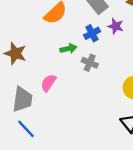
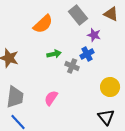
blue cross: (92, 33) -> (87, 54), moved
pink semicircle: (48, 83) -> (51, 98), moved

